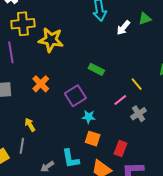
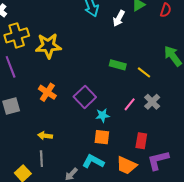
green rectangle: (96, 69) -> (118, 65), moved
pink line: (120, 100) -> (130, 104), moved
yellow arrow: (30, 125) -> (45, 136), turned -40
orange square: (93, 139) -> (102, 137), moved
cyan L-shape: (71, 159) -> (93, 161), turned 140

